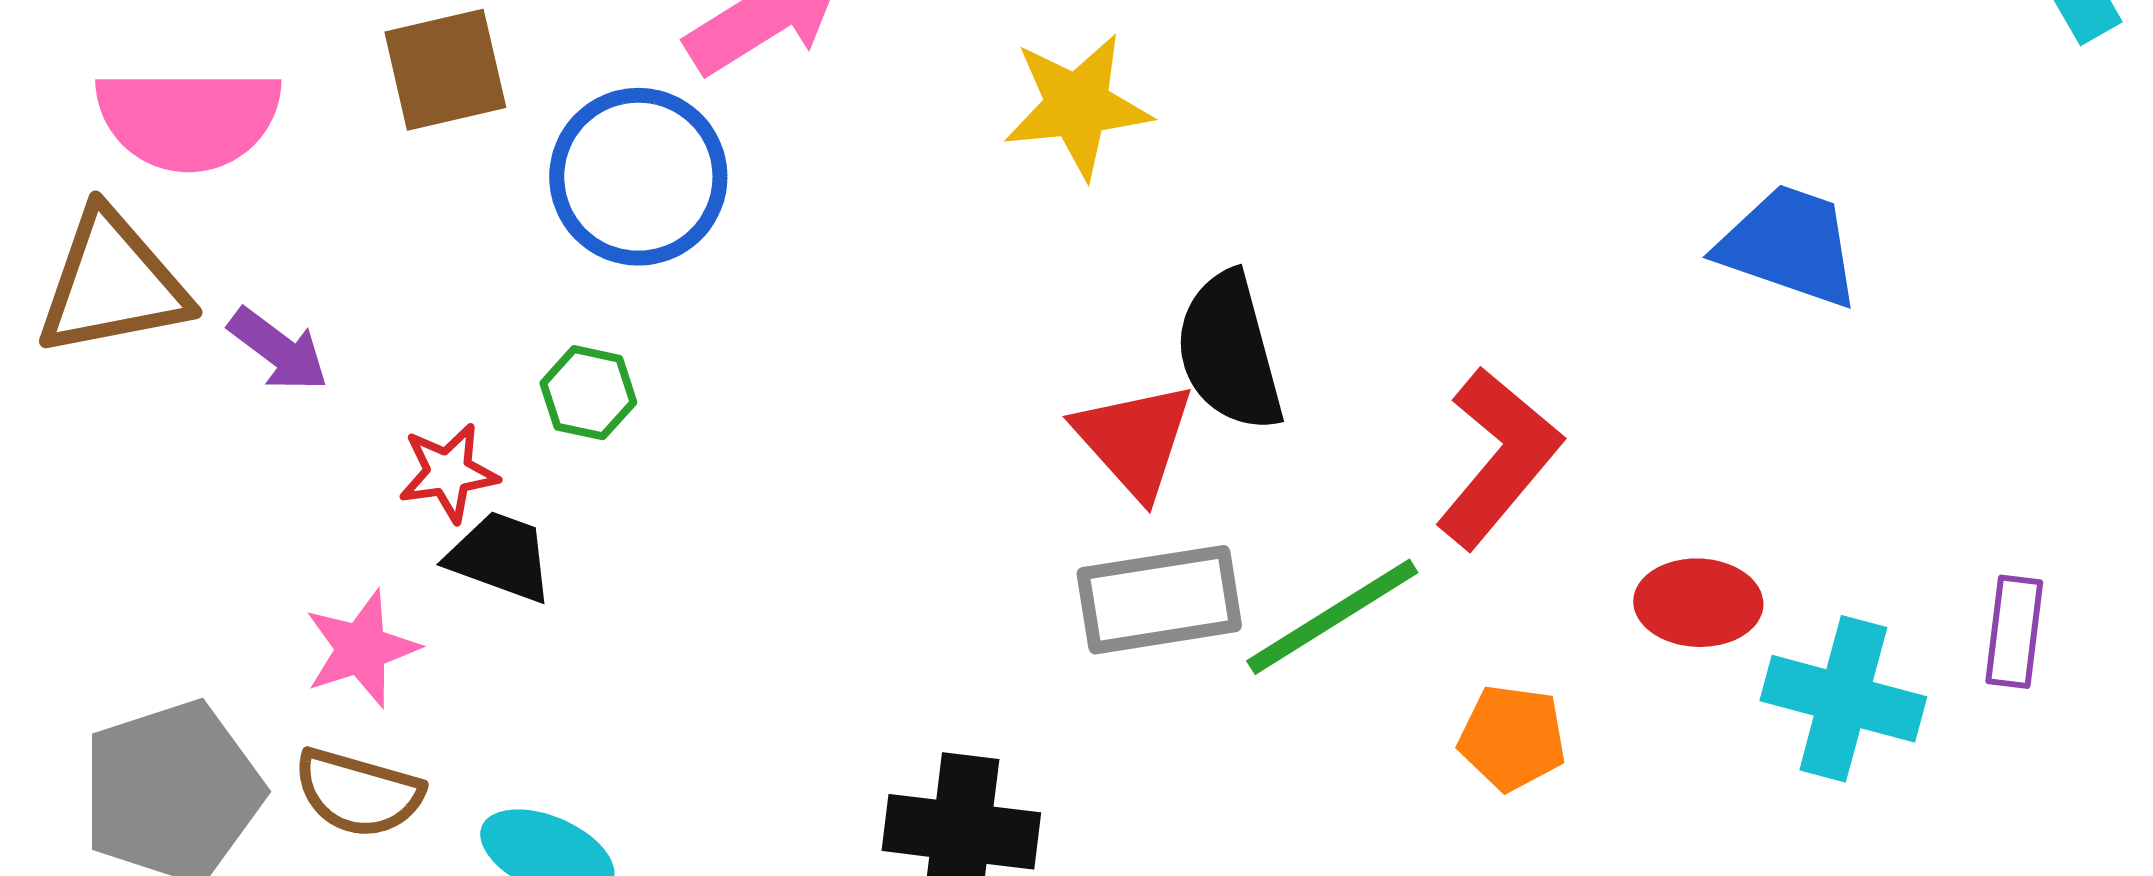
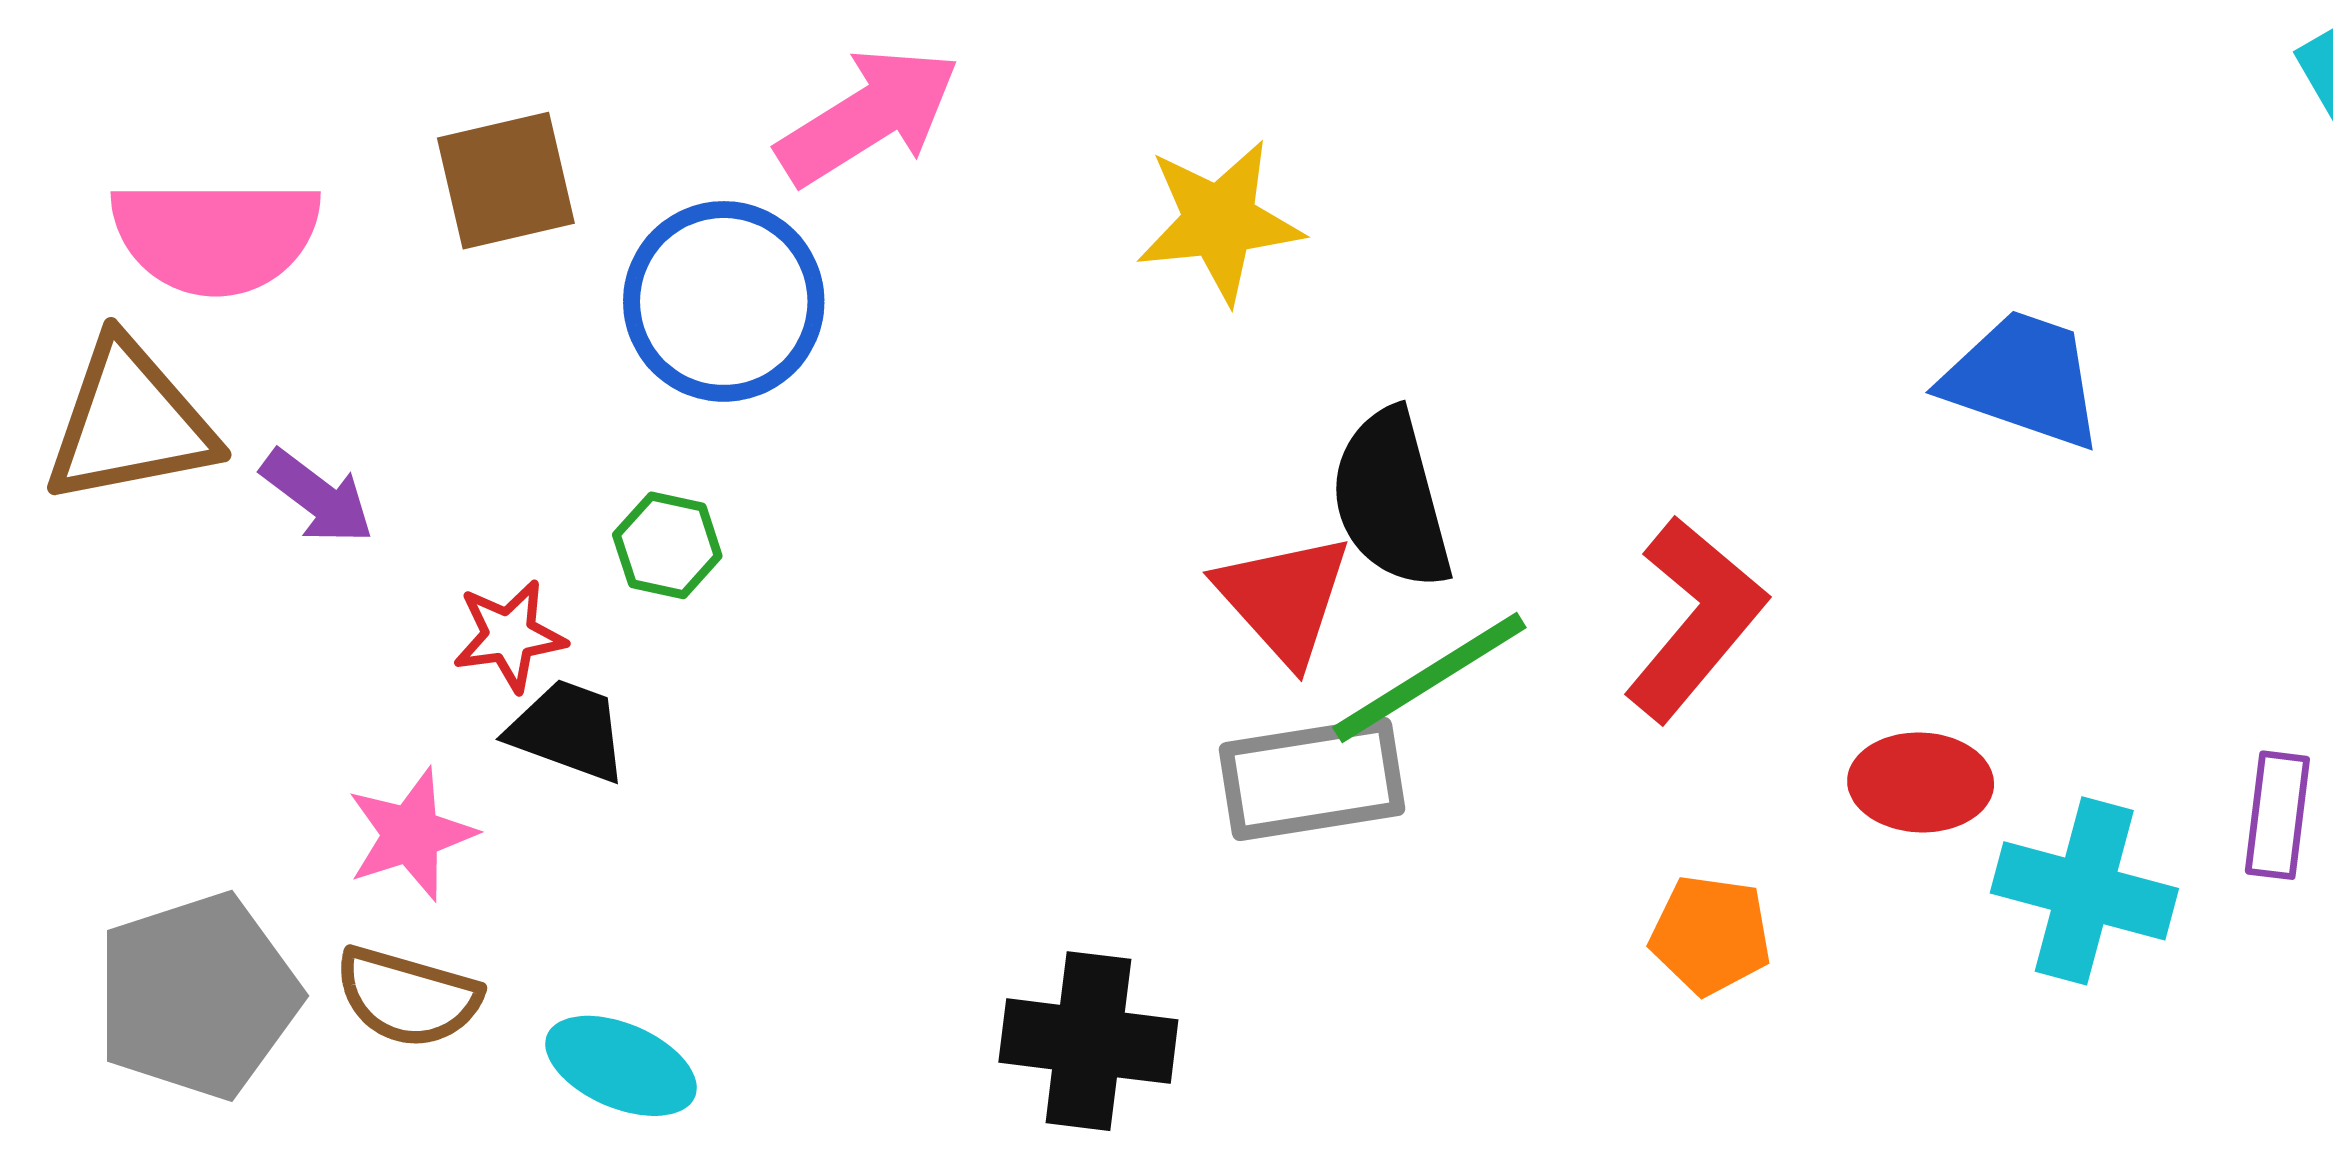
green line: (1332, 617) -> (1429, 677), moved

